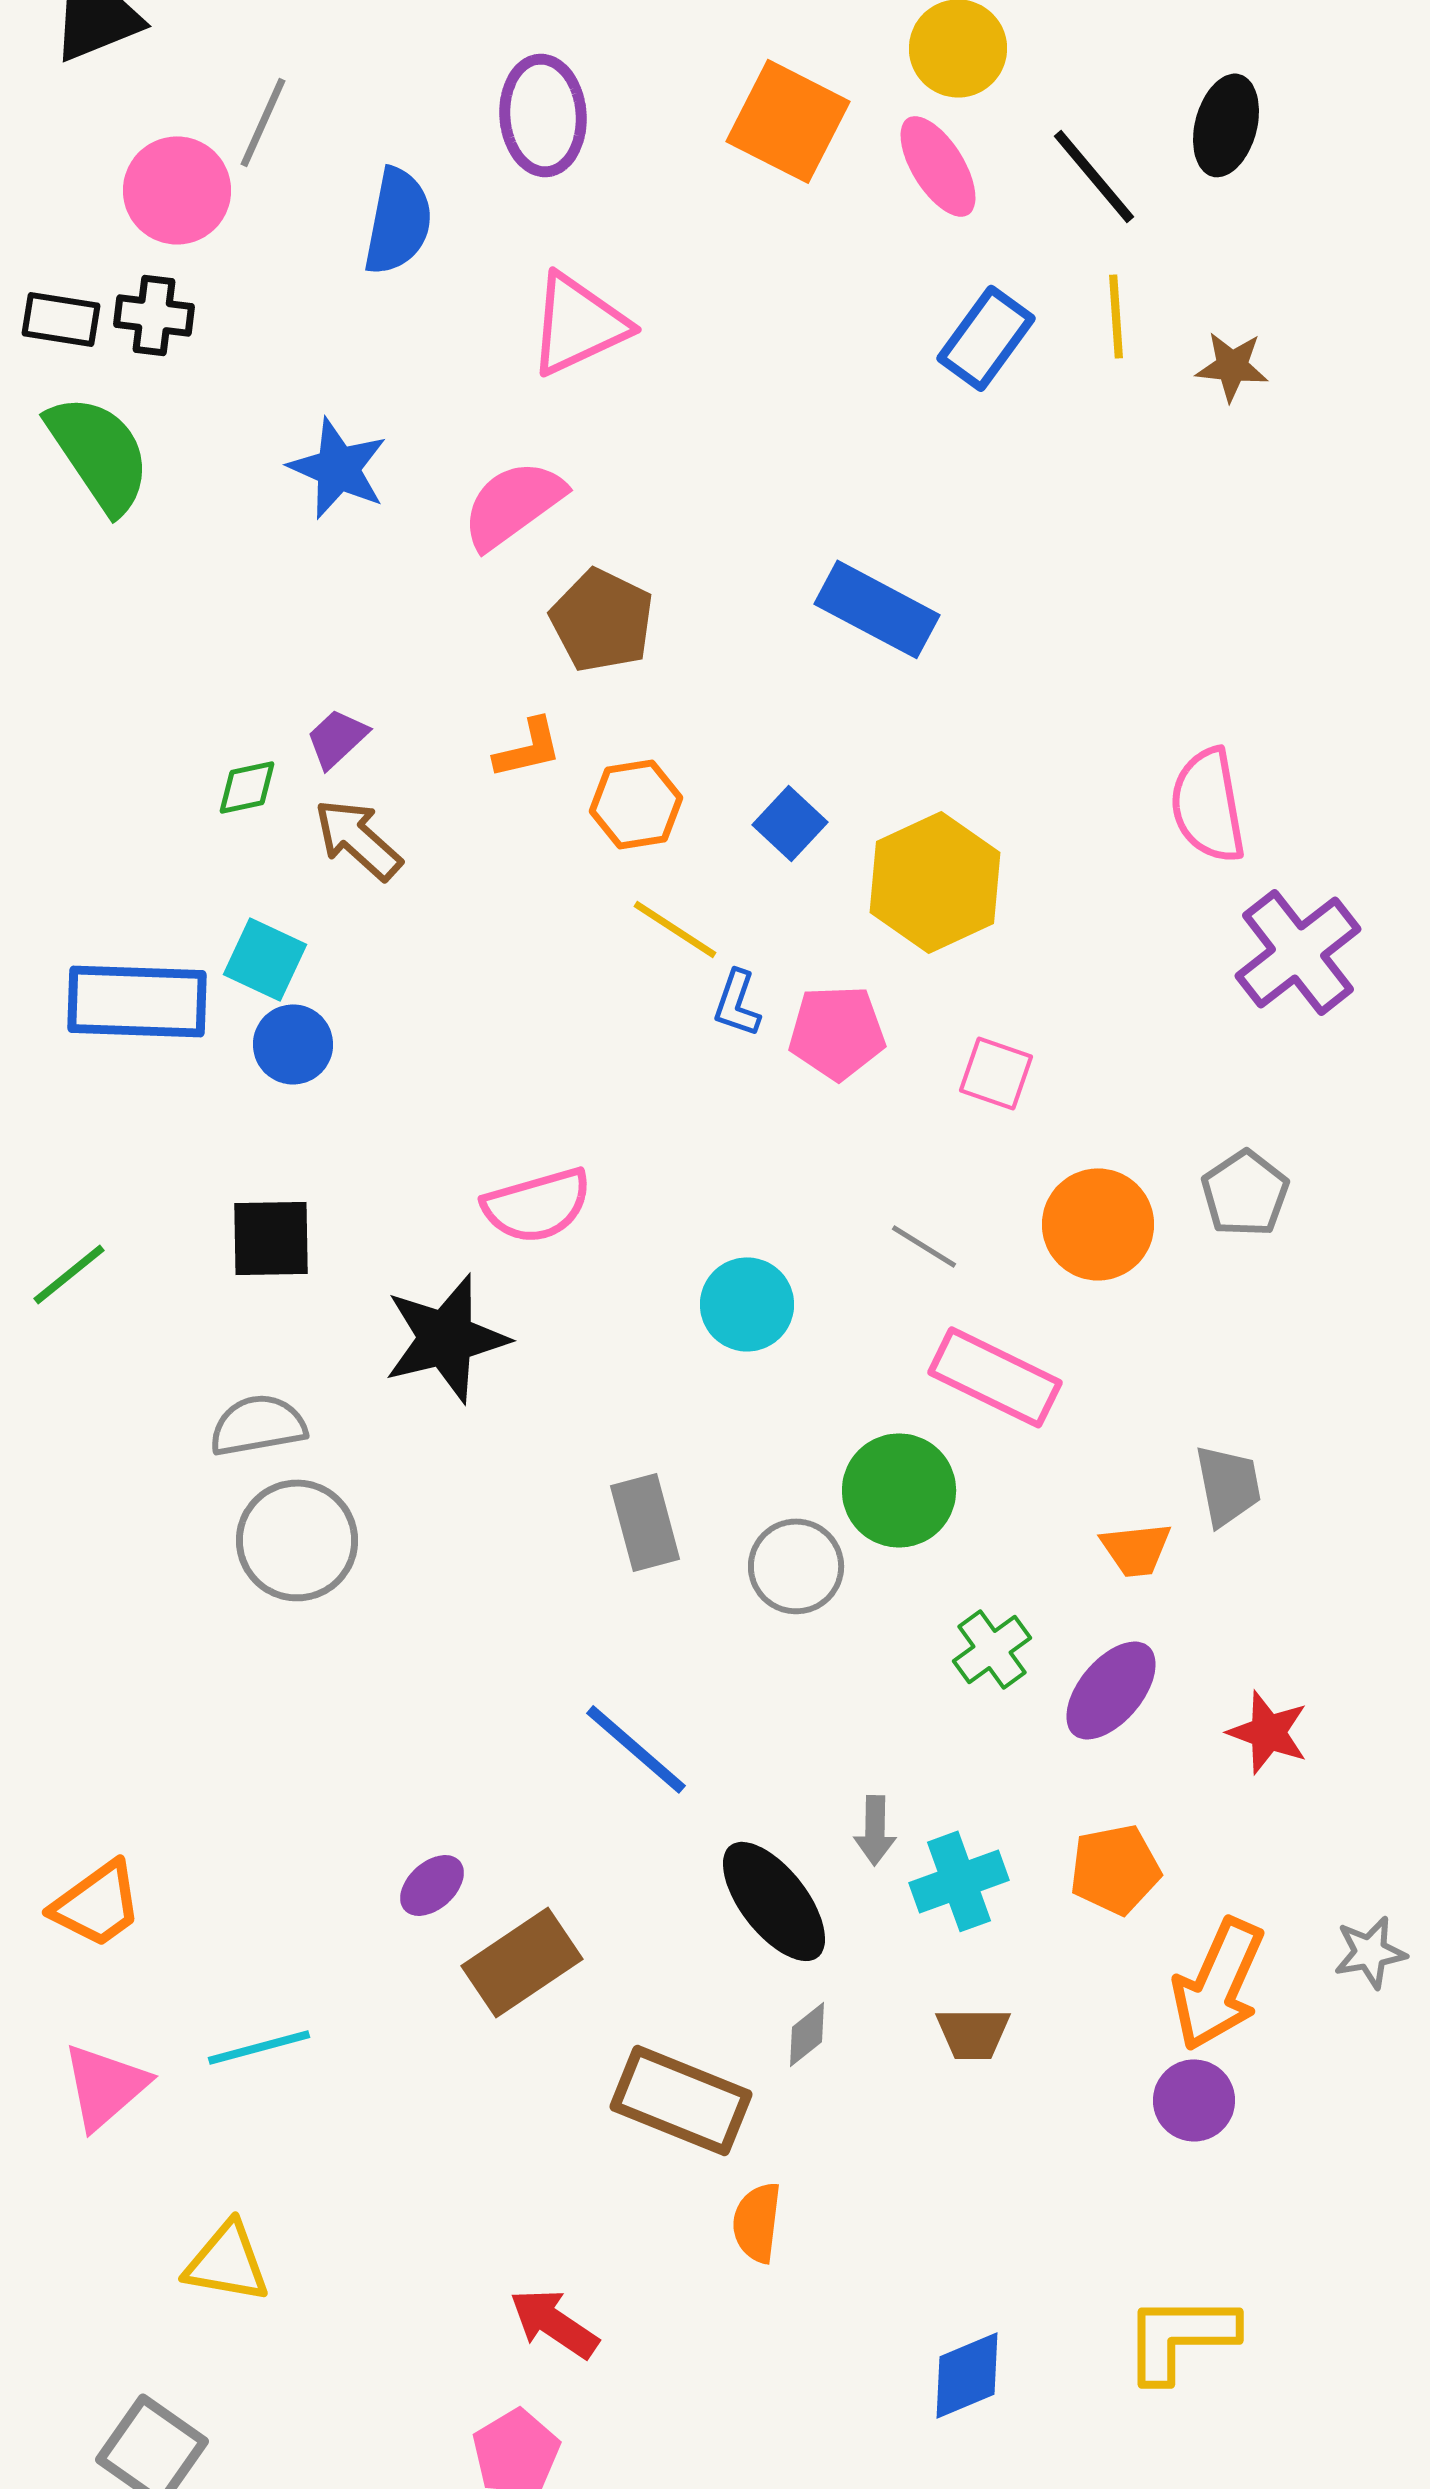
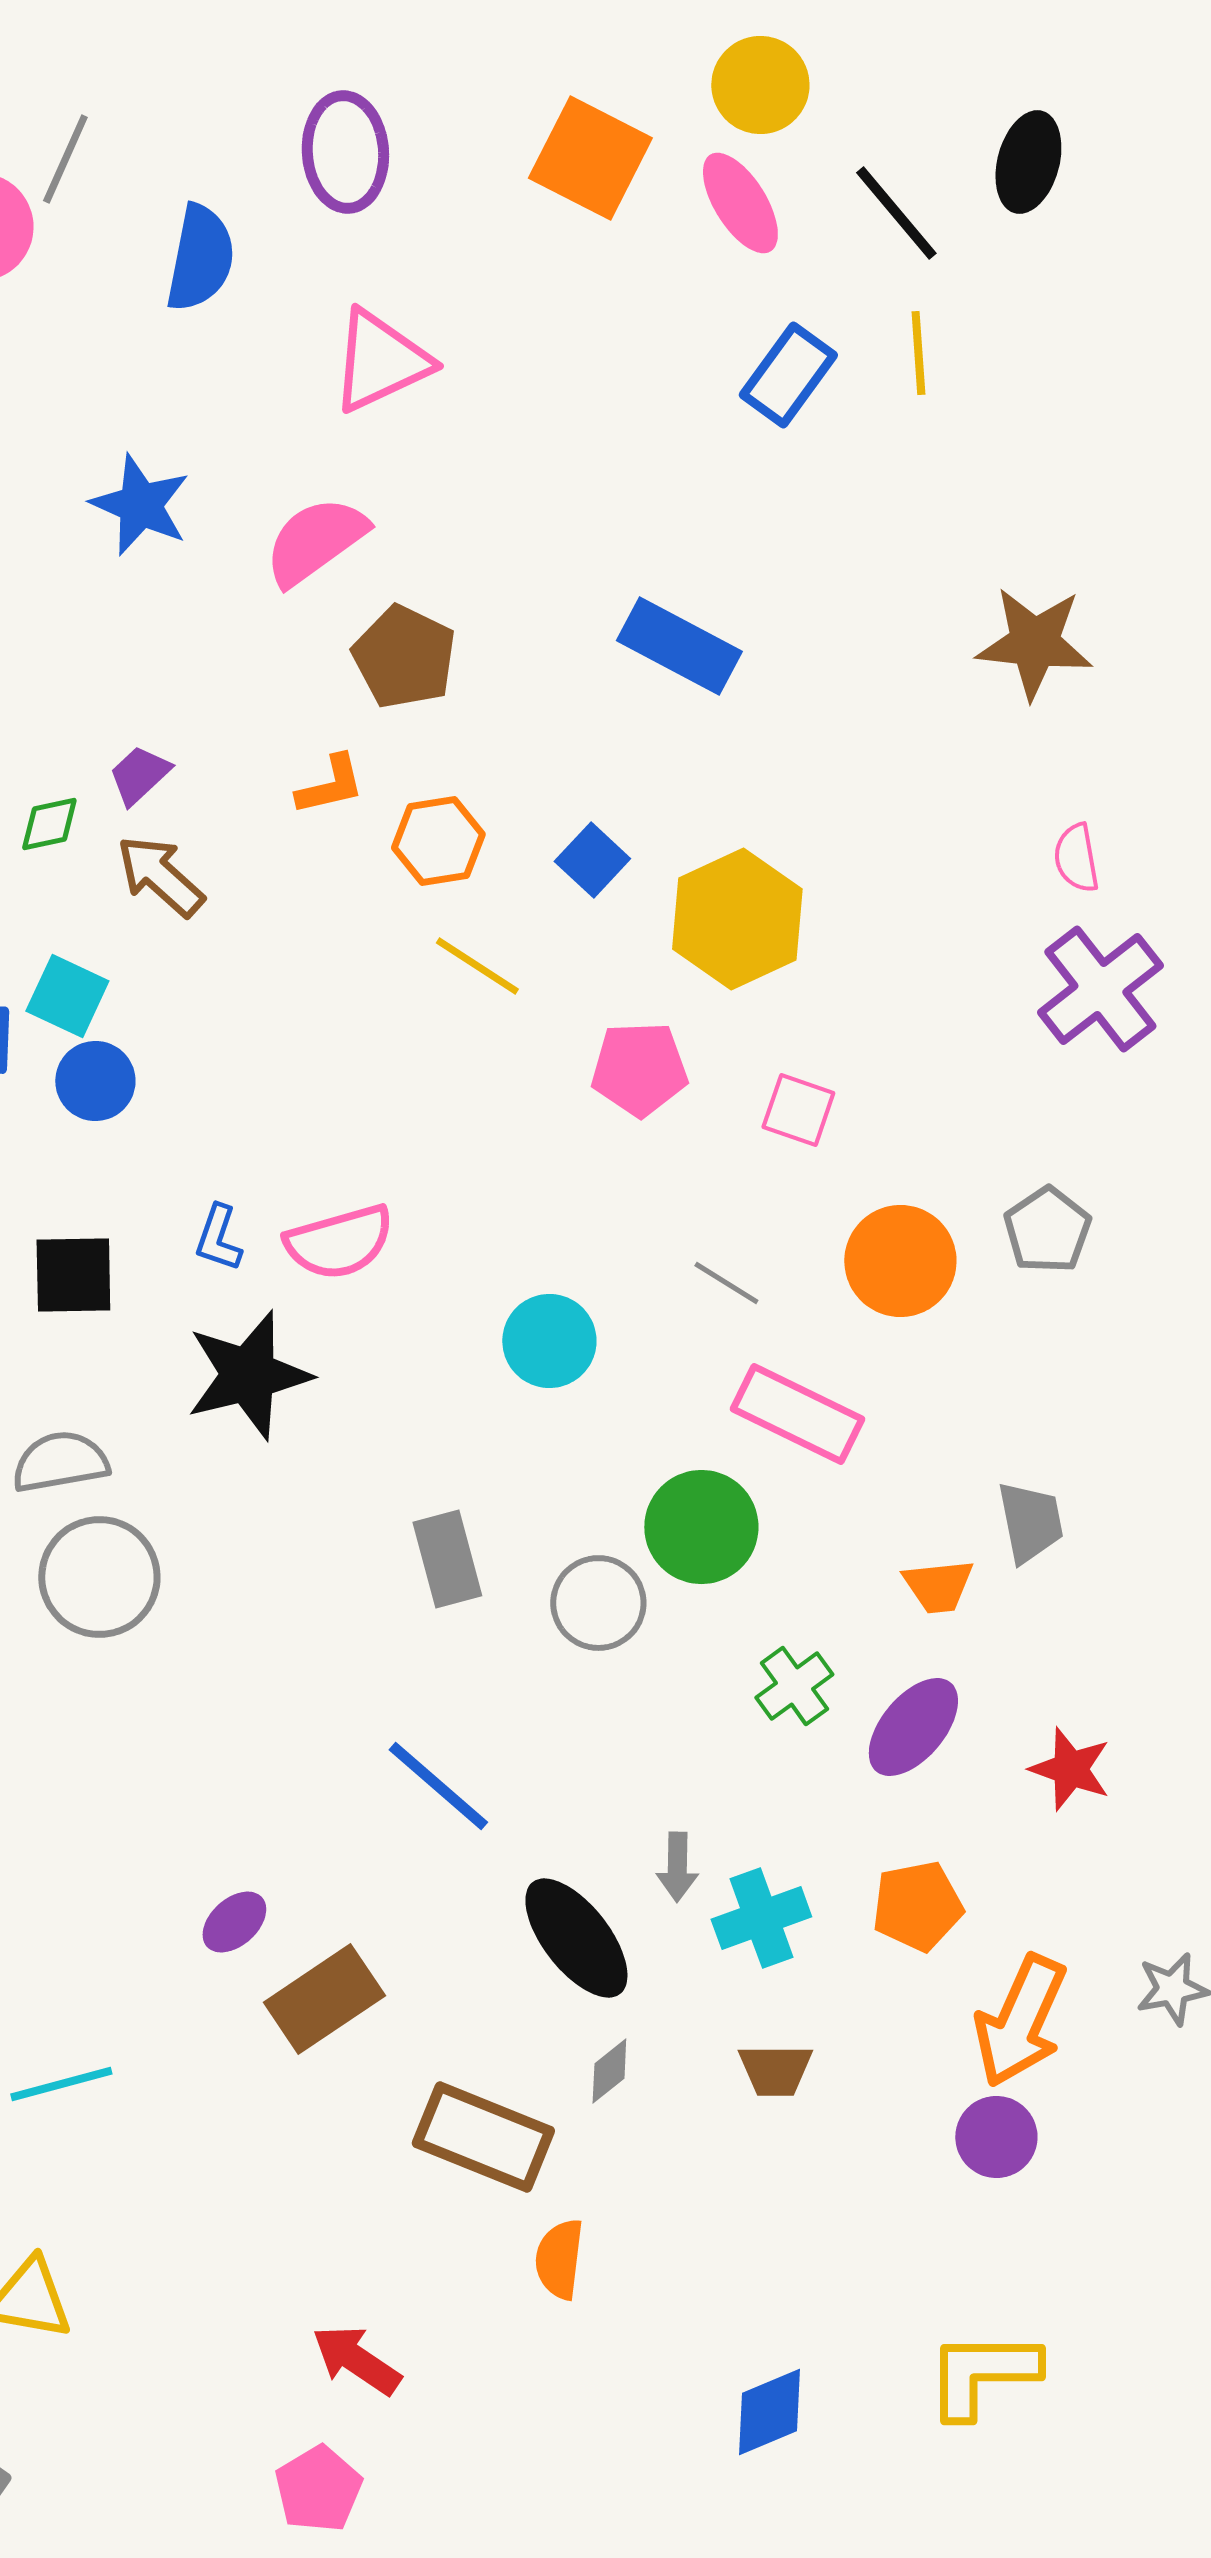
brown star: (1232, 366) -> (1034, 643), moved, size x1.6
pink semicircle: (1208, 805) -> (1076, 858), moved, size x0.6
blue L-shape: (737, 1003) -> (218, 1238), moved

